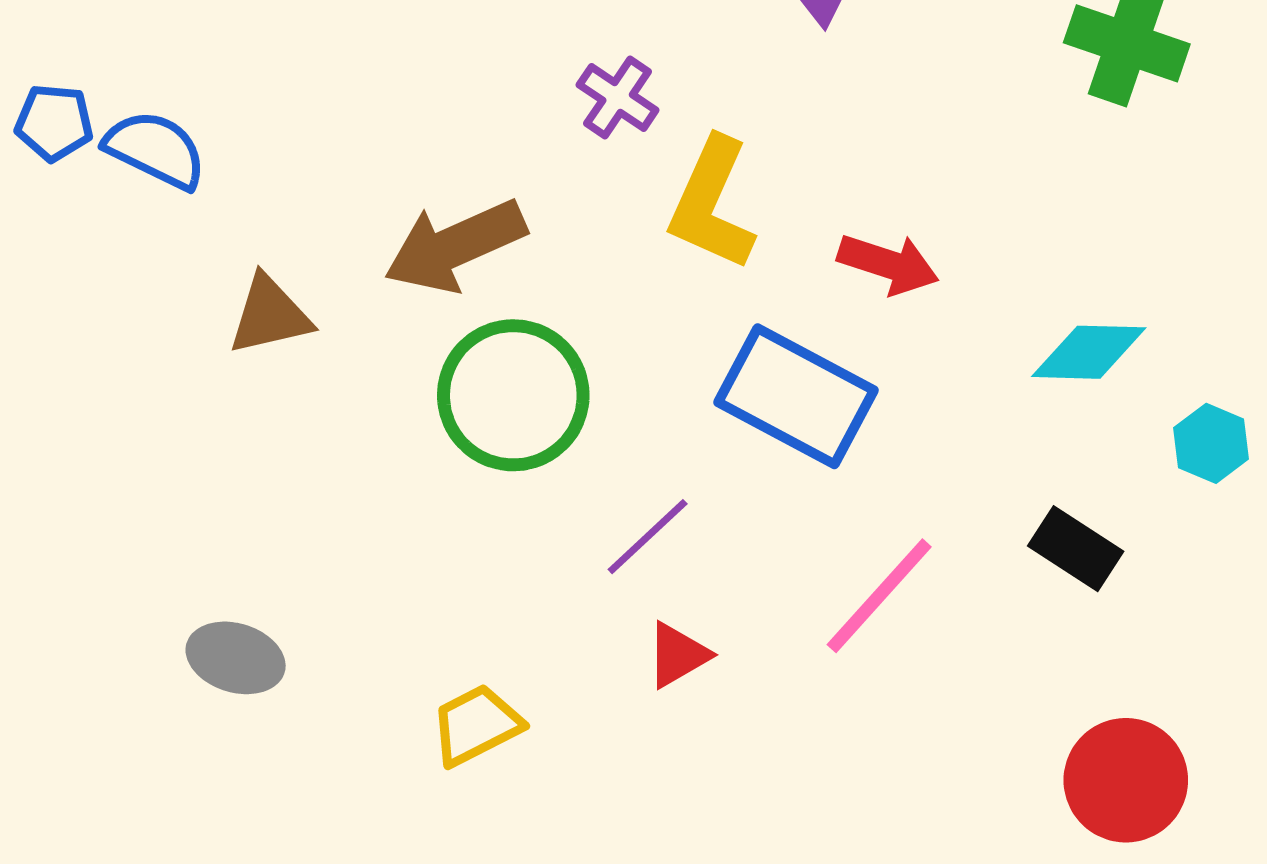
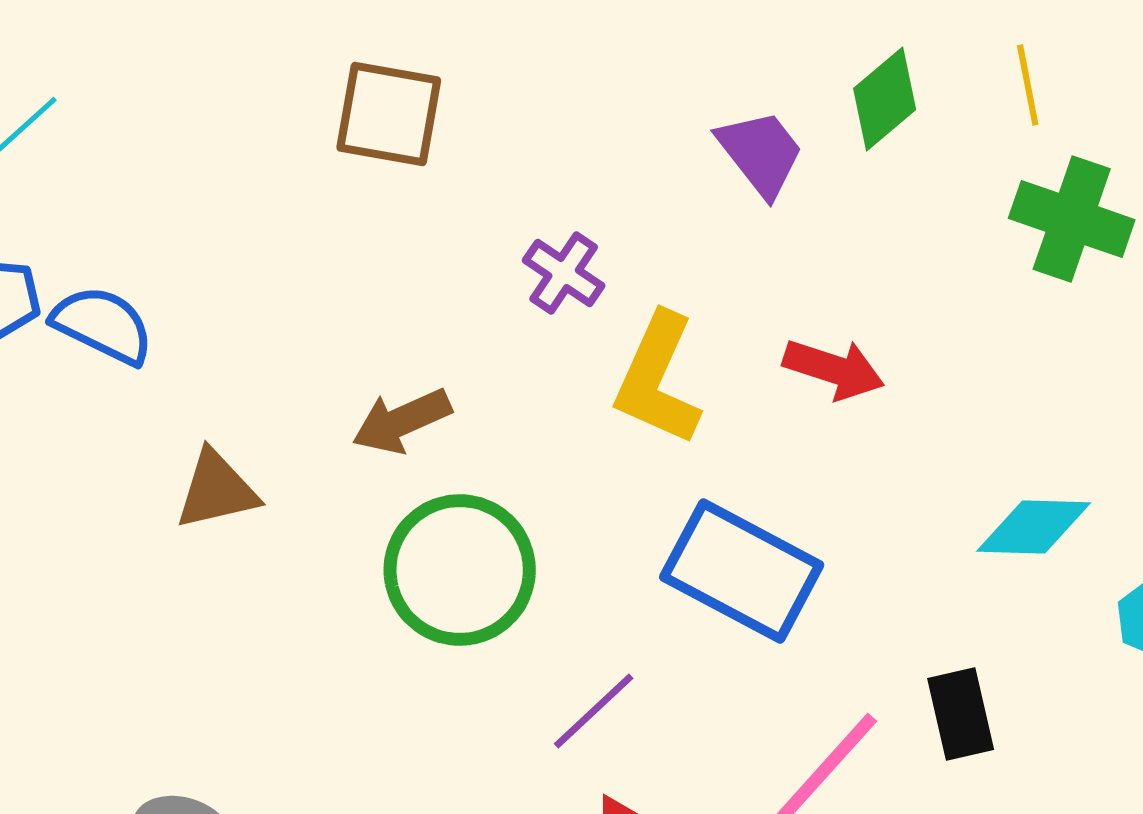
brown arrow: (455, 246) -> (402, 421), size x0.7
red arrow: (888, 264) -> (834, 369), moved
black rectangle: (1076, 549) -> (961, 714), moved, turned 44

